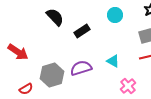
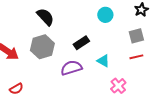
black rectangle: (82, 31) -> (81, 43), moved
gray hexagon: (52, 75) -> (42, 47), moved

